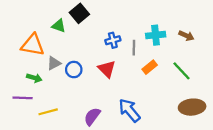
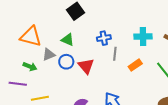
green triangle: (59, 26) -> (68, 40), moved
gray line: (134, 48) -> (115, 54), moved
red triangle: (107, 69) -> (86, 66), moved

